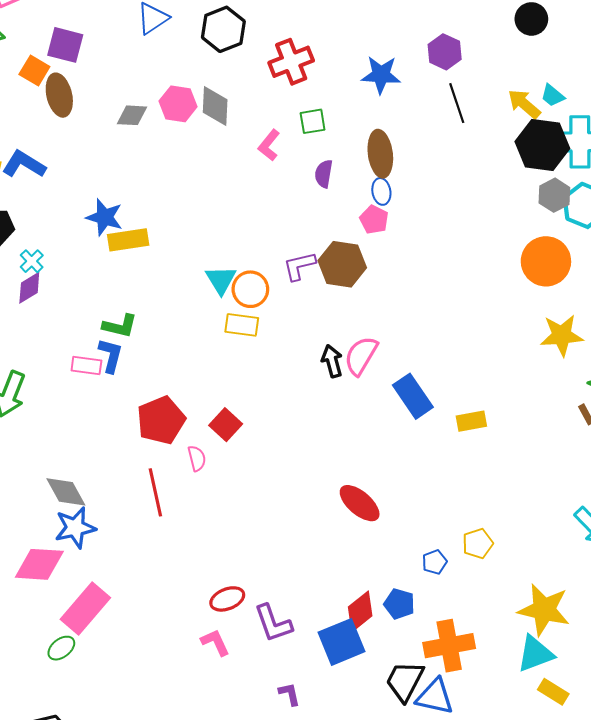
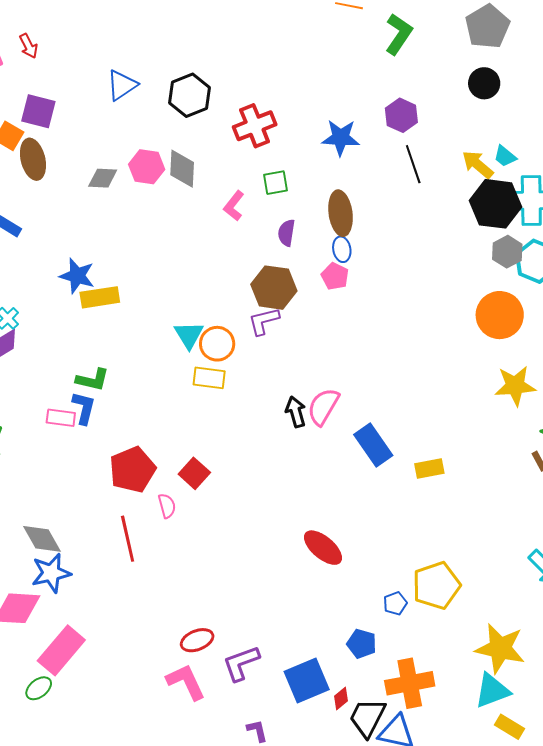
brown hexagon: (342, 264) -> (274, 288), moved
yellow pentagon: (478, 544) -> (436, 585), size x1.6
red diamond: (360, 611) -> (341, 699), moved, size x0.6
purple L-shape: (273, 623) -> (241, 663), turned 90
pink L-shape: (215, 642) -> (186, 682), size x1.4

